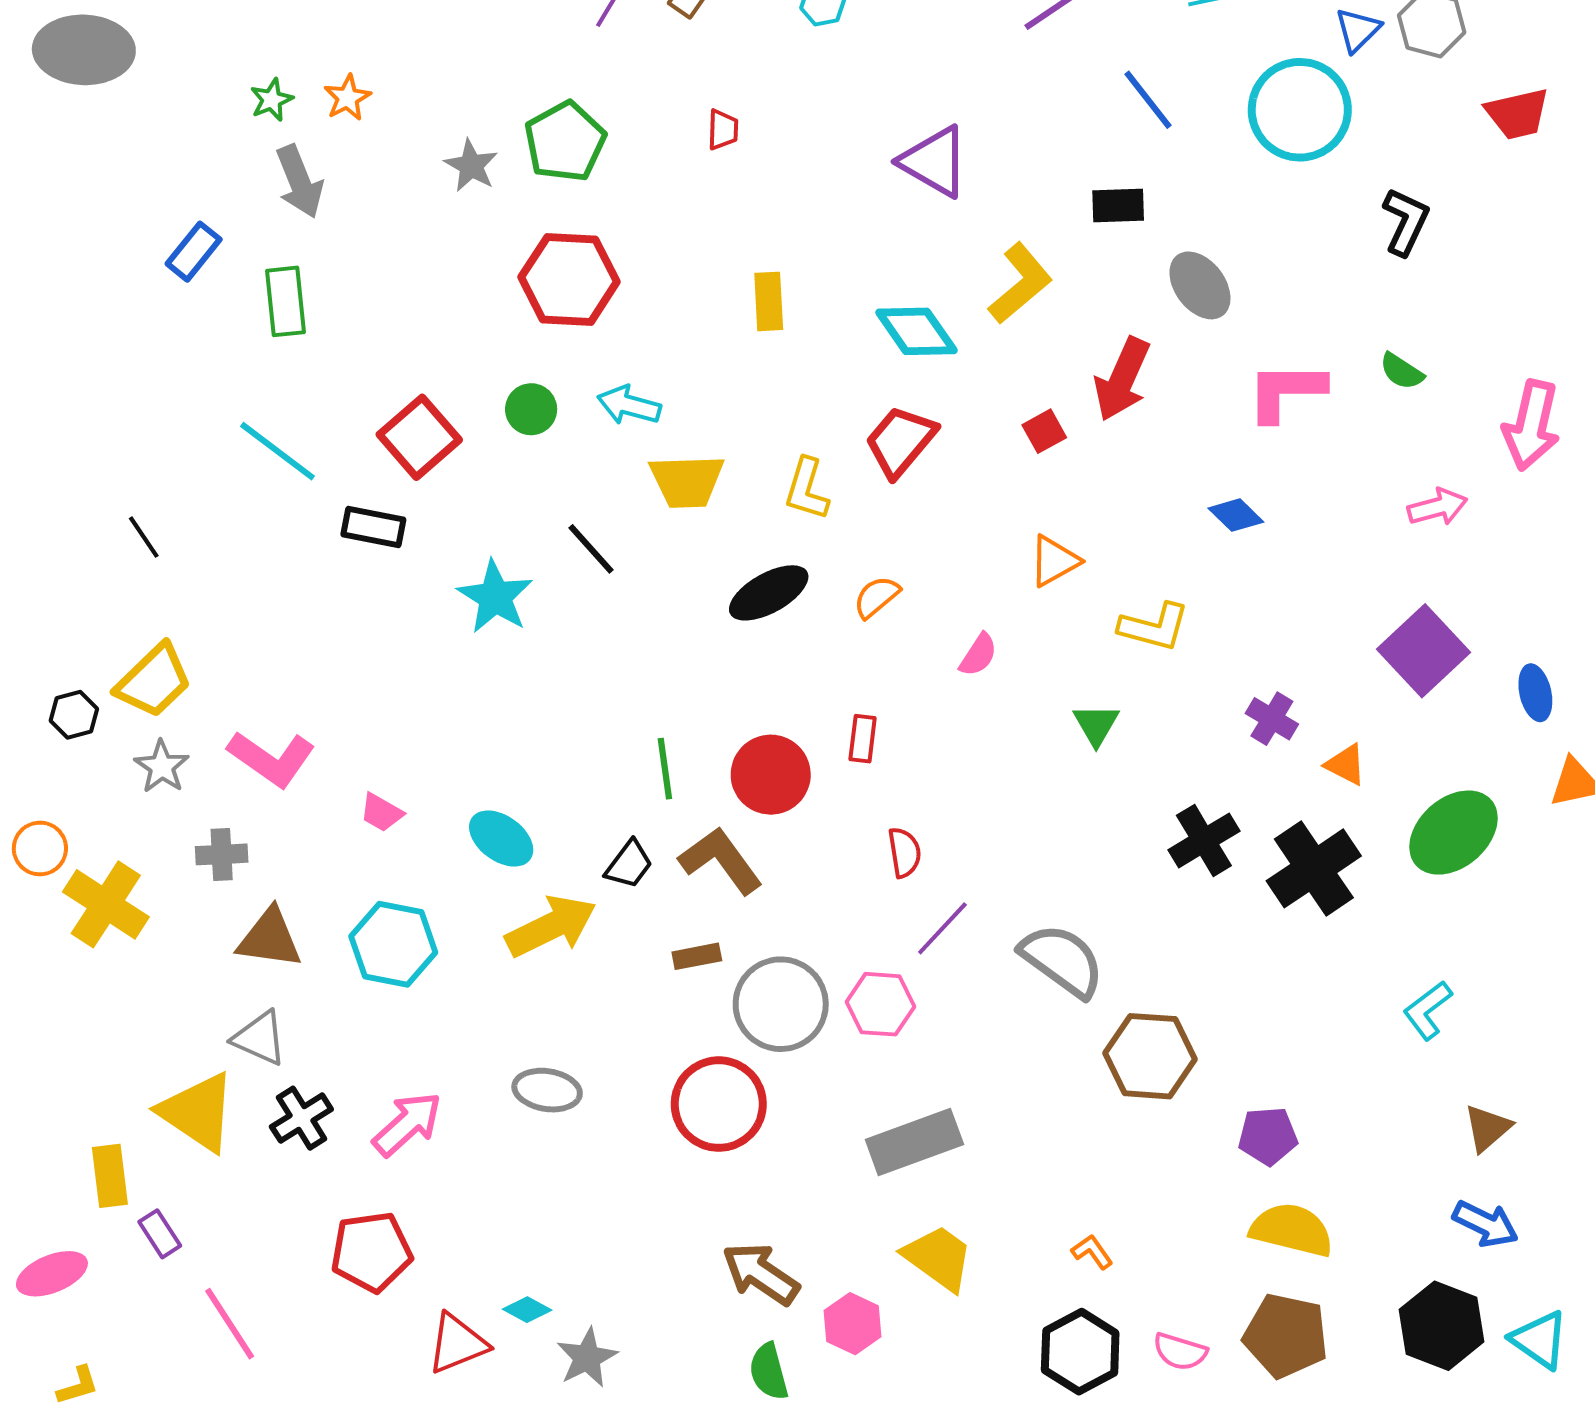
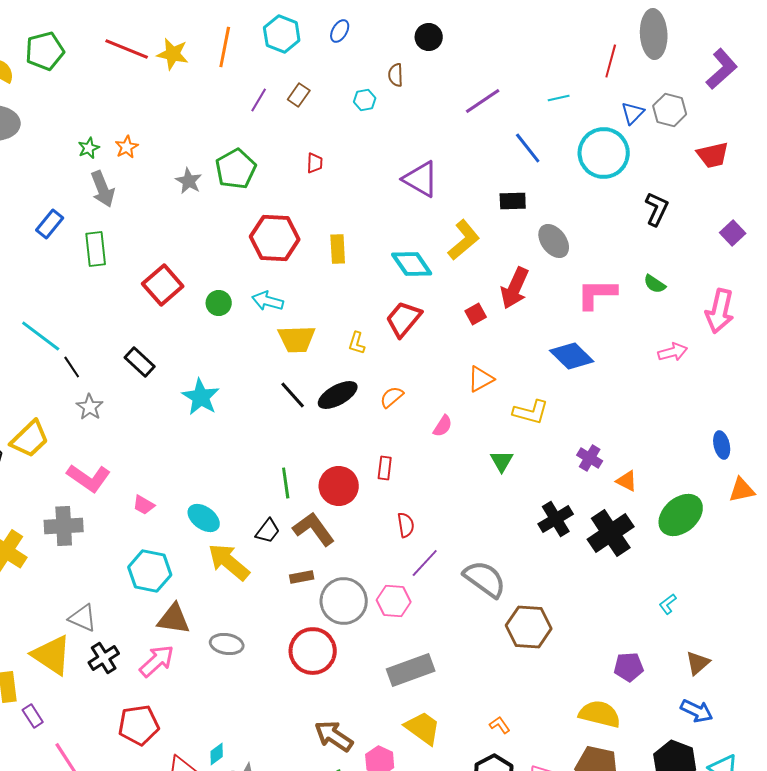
red hexagon: (569, 279) -> (275, 238), moved
red square: (419, 437) -> (163, 285), moved
cyan line: (278, 451) -> (41, 336), moved
yellow L-shape: (807, 489) -> (357, 343), size x0.7
blue diamond: (1236, 515) -> (572, 356), size x1.6
black rectangle: (373, 527) -> (140, 362), turned 32
black line: (144, 537) -> (72, 367), moved
black line: (591, 549) -> (293, 395), moved
purple square: (1424, 651) -> (733, 233), moved, size x0.6
gray star: (162, 767) -> (90, 407), moved
gray cross: (222, 854) -> (64, 526), size x1.5
yellow arrow: (551, 926) -> (229, 562), turned -114
brown triangle: (270, 938) -> (174, 619), moved
cyan L-shape: (1428, 1010) -> (668, 604), size x0.7
purple pentagon: (1268, 1136) -> (629, 667), moved
cyan diamond: (527, 1310) -> (217, 754), turned -65

